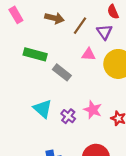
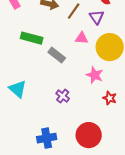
cyan triangle: (43, 109) -> (18, 89), moved
pink star: (93, 110) -> (95, 75), moved

